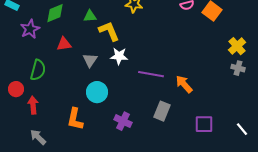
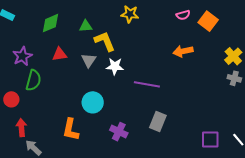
purple star: (30, 29) -> (22, 56), moved
gray triangle: (90, 60) -> (89, 60), moved
orange arrow: (184, 84) -> (183, 51), moved, turned -60
red arrow: (33, 105) -> (21, 128), moved
purple square: (204, 124) -> (210, 140), moved

